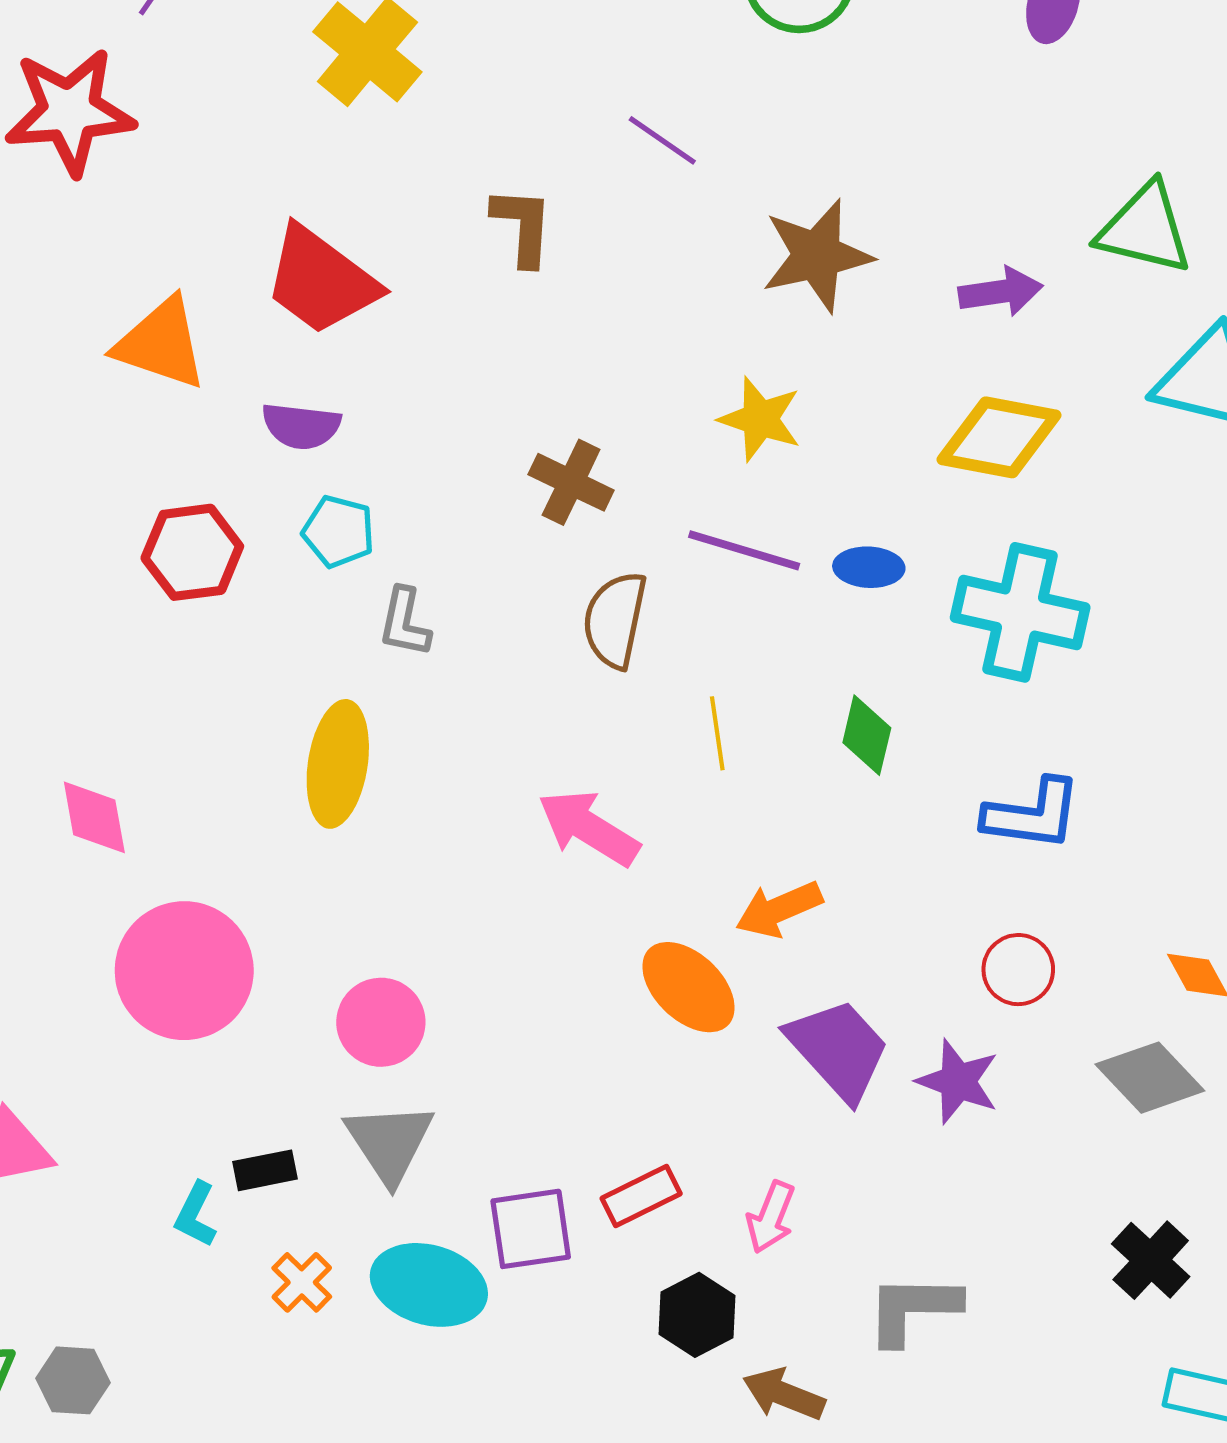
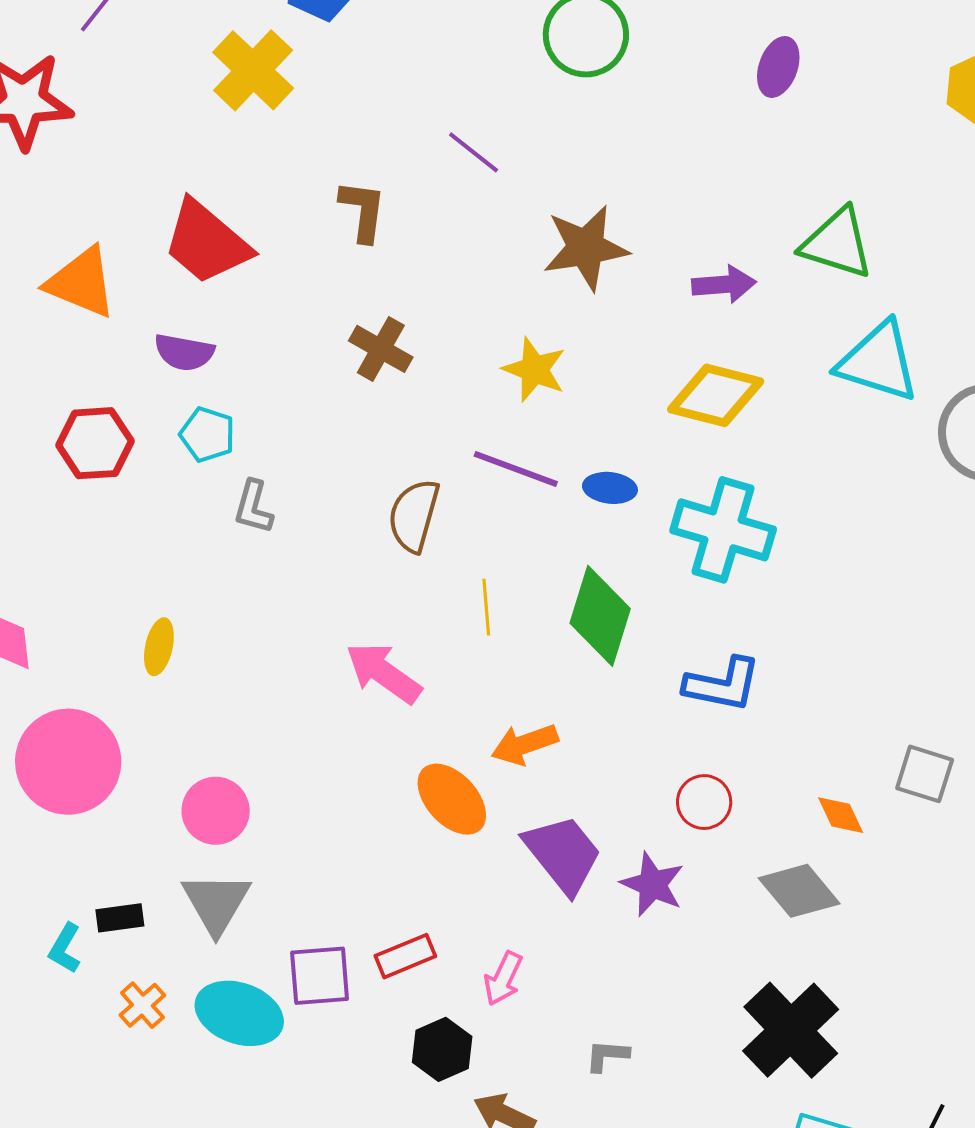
brown cross: (571, 482) -> (381, 349), moved
green diamond: (867, 735) -> (600, 616), size x1.6
yellow ellipse: (338, 764) -> (159, 647), moved, size x0.6
black cross: (1151, 1260) -> (791, 1030), size x1.6
gray L-shape: (913, 1309) -> (607, 1056), size x0.6

